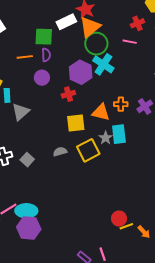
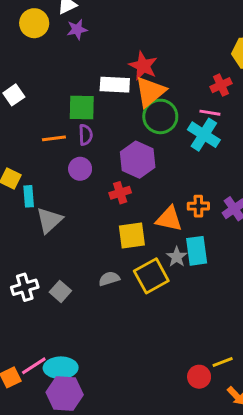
white rectangle: (66, 22) -> (115, 85), turned 30
cyan cross: (103, 64) -> (204, 135), moved
yellow line: (126, 226) -> (223, 362), moved

